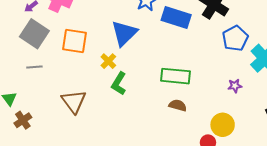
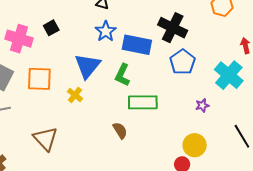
blue pentagon: (235, 38) -> (183, 62), moved
green L-shape: (119, 84) -> (122, 75), moved
brown semicircle: (178, 105) -> (120, 130), moved, turned 48

